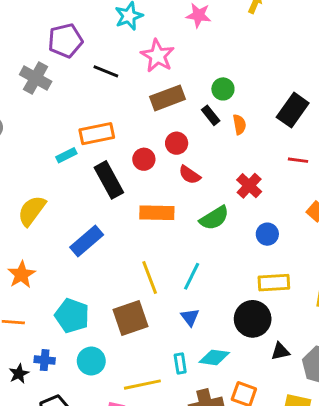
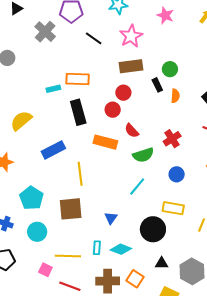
red circle: (177, 143) -> (123, 93), moved
red circle: (144, 159) -> (113, 110), moved
red semicircle: (190, 175) -> (132, 131), moved
cyan line: (192, 276) -> (137, 186), moved
yellow line: (150, 278) -> (80, 174), moved
black triangle: (280, 351) -> (162, 263), moved

